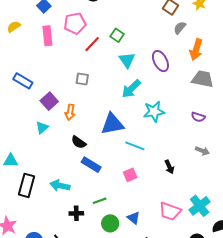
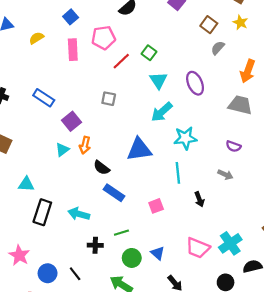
orange arrow: (196, 50) -> (248, 71), moved
orange arrow: (70, 112) -> (85, 145), moved
cyan line: (135, 146) -> (178, 173), moved, turned 60
gray arrow: (202, 151) -> (225, 175), moved

